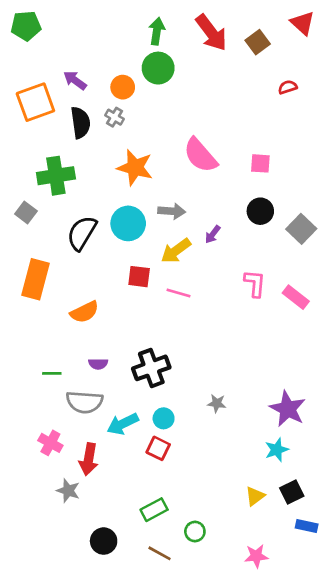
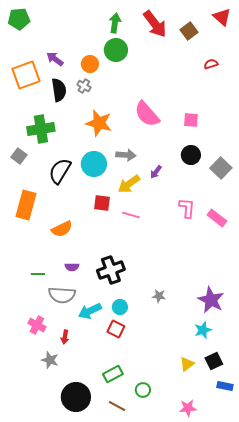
red arrow: (89, 459) -> (65, 337), size x0.6
black circle: (104, 541) -> (76, 397), size x1.5

